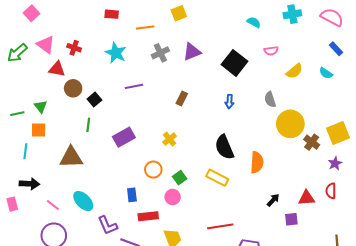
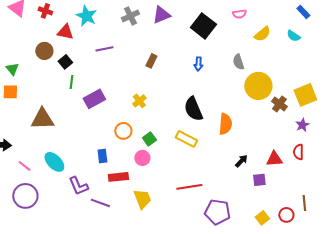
red triangle: (57, 69) -> (65, 32), moved
green line: (88, 125) -> (71, 82), moved

